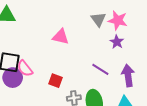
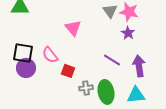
pink triangle: (61, 37) -> (73, 28), turned 36
pink semicircle: (25, 68) -> (50, 55), moved

